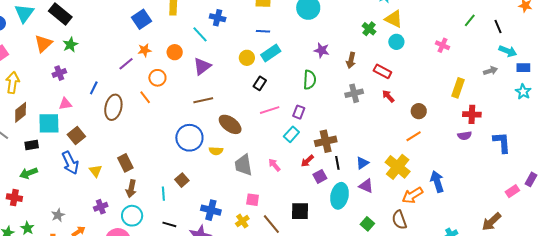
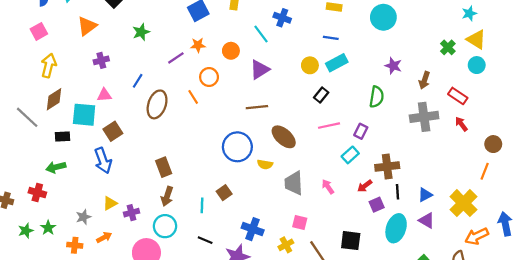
green star: (70, 45) -> (141, 32), moved
gray cross: (354, 93) -> (424, 117), size x1.4
orange line: (414, 136) -> (485, 171), turned -42
yellow triangle: (96, 171) -> (110, 203), moved, turned 32

